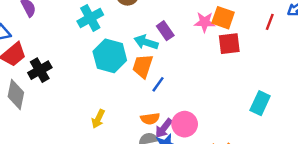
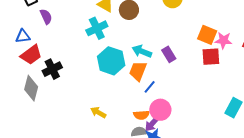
pink star: (205, 22) -> (223, 40), moved
purple rectangle: (165, 31) -> (169, 54), moved
yellow arrow: (98, 119) -> (98, 112), turned 91
pink circle: (185, 124) -> (160, 110), moved

